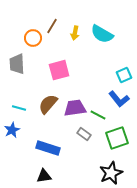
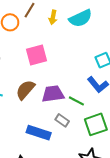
cyan semicircle: (102, 34) -> (80, 18), turned -55
blue rectangle: (48, 148) -> (39, 133), moved

